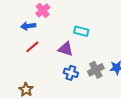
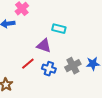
red line: (32, 47) -> (28, 64), moved

